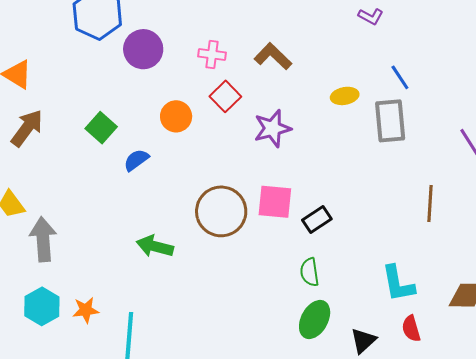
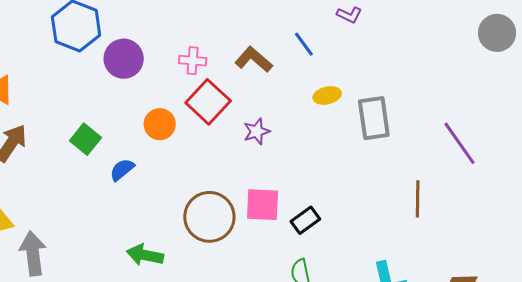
blue line: (400, 77) -> (304, 44), moved
red square: (225, 96) -> (208, 102), size x1.4
purple star: (272, 128) -> (257, 132), size x0.7

